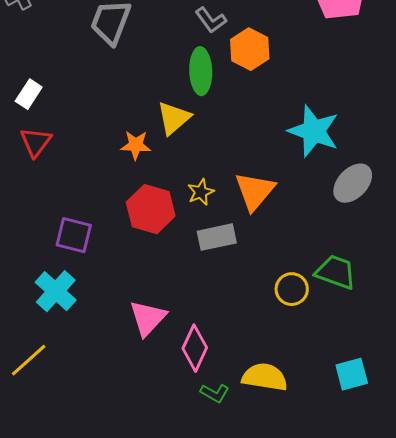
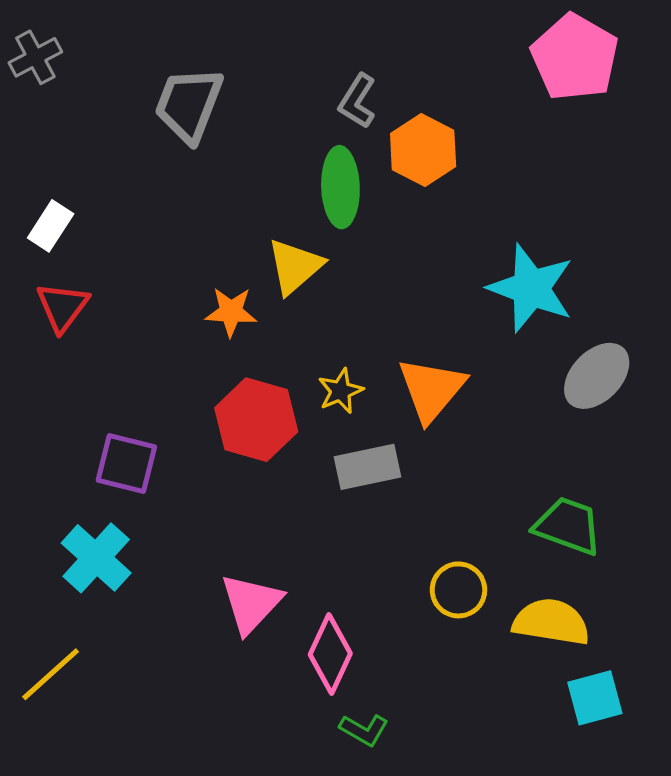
gray L-shape: (211, 20) -> (357, 101), turned 68
yellow circle: (292, 289) -> (458, 590), moved
yellow semicircle: (265, 377) -> (551, 622), moved

